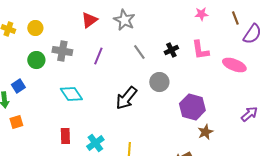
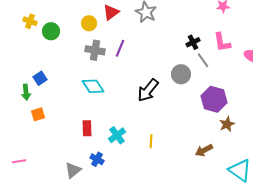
yellow circle: (35, 28) -> (89, 23), moved
gray cross: (62, 51) -> (95, 50), moved
gray line: (139, 52) -> (203, 60), moved
green circle: (36, 60) -> (51, 31), moved

